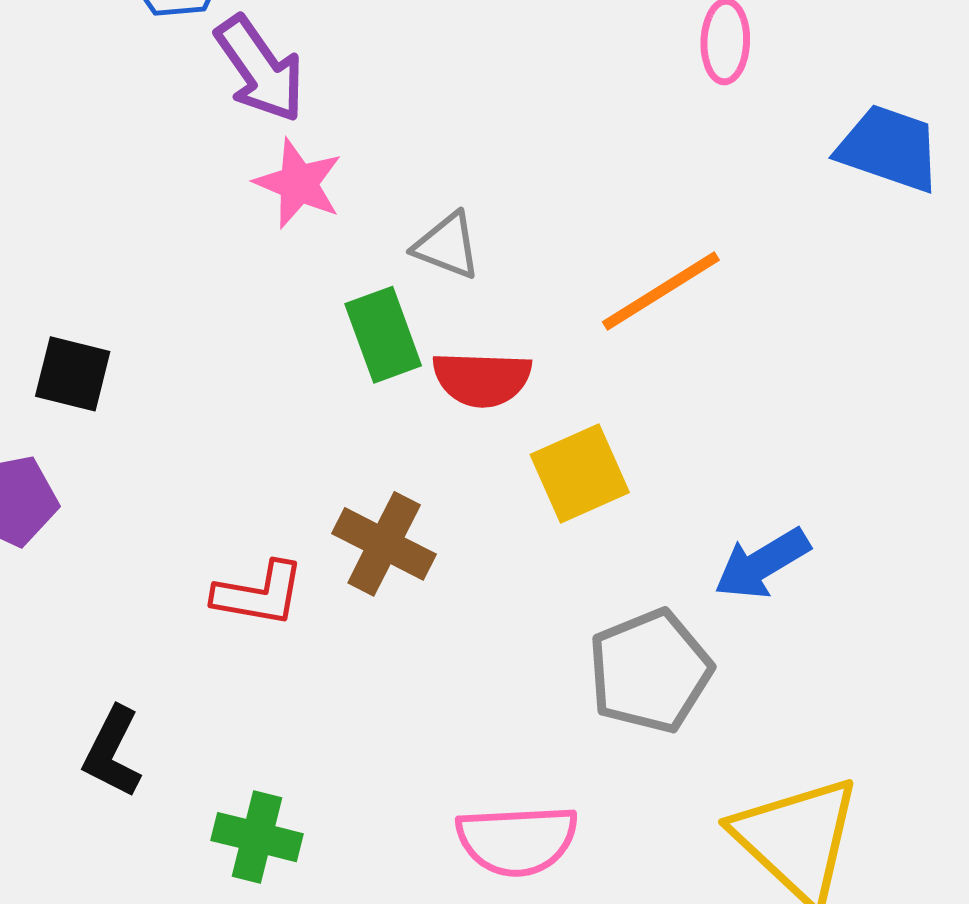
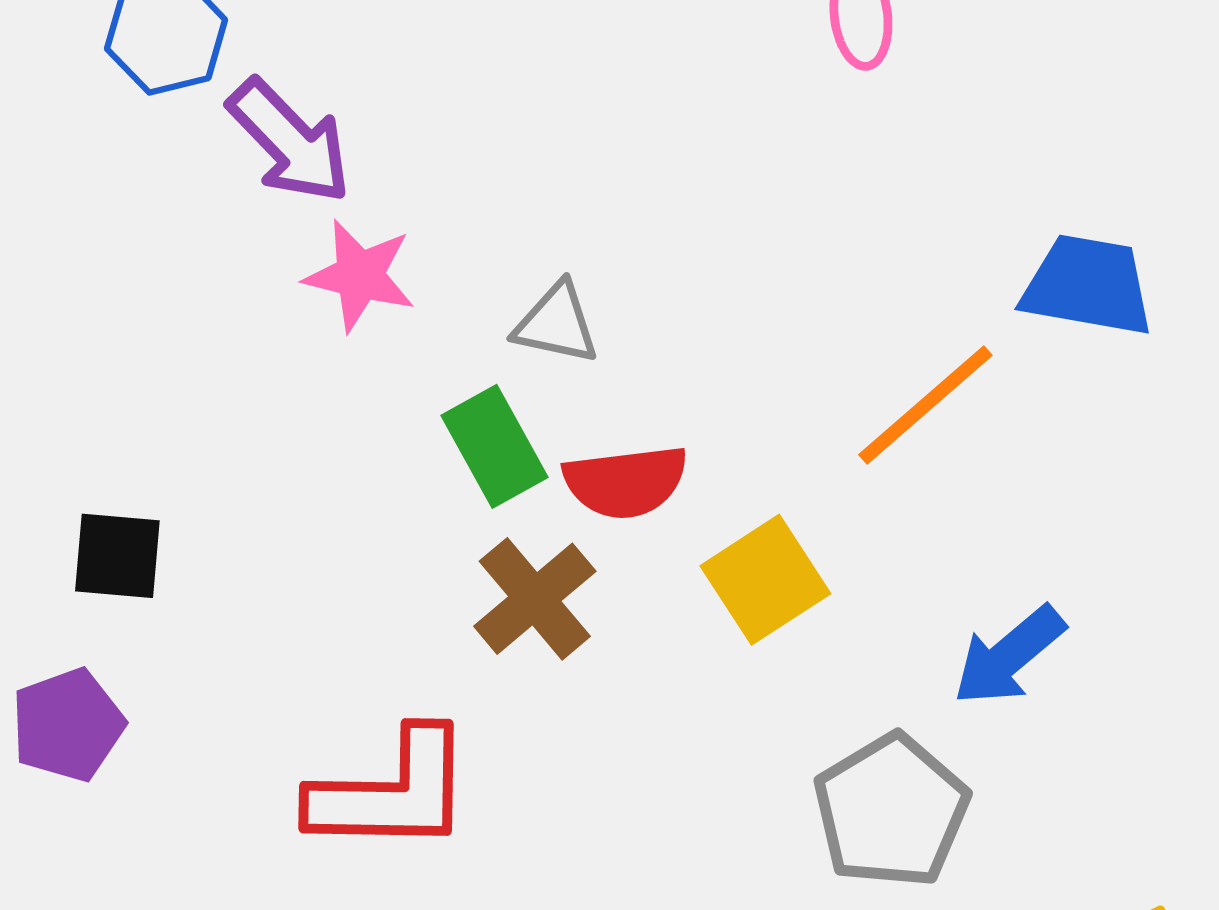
blue trapezoid: (889, 148) -> (1088, 285), moved
orange line: (661, 291) -> (925, 405), moved
brown cross: (384, 544) -> (535, 599), moved, turned 32
red L-shape: (259, 594) -> (391, 792), size x1.5

